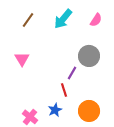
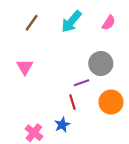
purple line: (72, 73) -> (82, 83), turned 40
orange circle: (89, 111) -> (111, 102), moved

